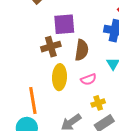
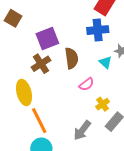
yellow ellipse: (59, 77) -> (24, 92), moved

